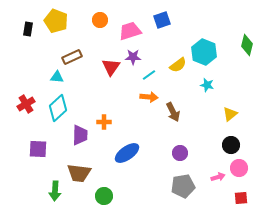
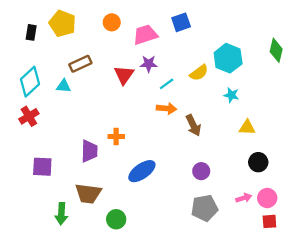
cyan diamond: (58, 108) -> (30, 82), moved
yellow triangle: (230, 114) -> (247, 128), moved, turned 42
pink circle: (239, 168) -> (267, 198), moved

